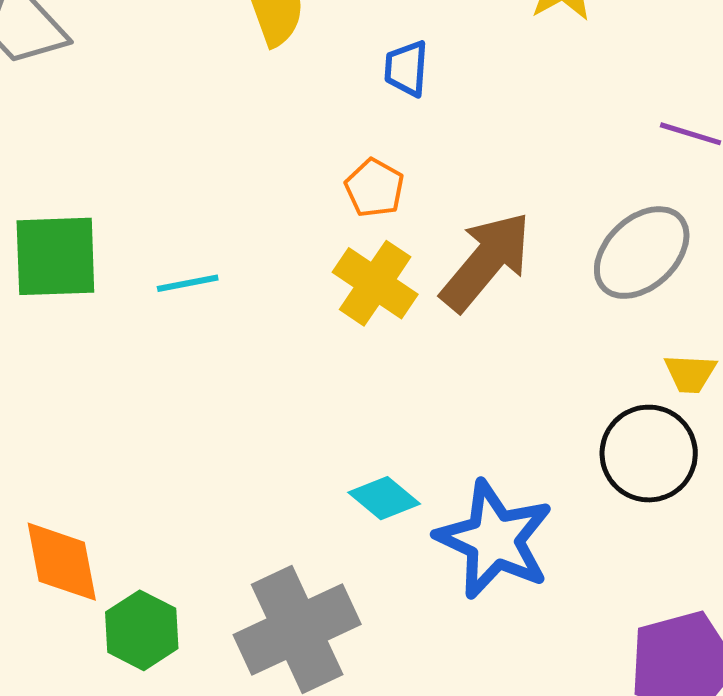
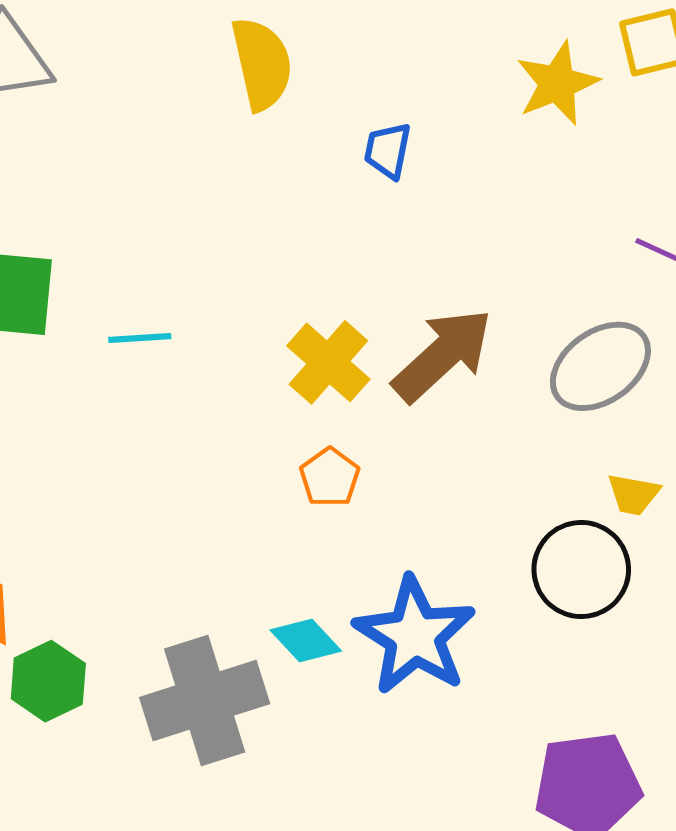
orange pentagon: (374, 188) -> (330, 477), moved
cyan diamond: (384, 498) -> (306, 640), moved

